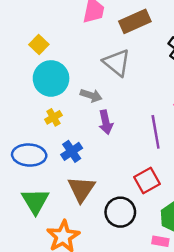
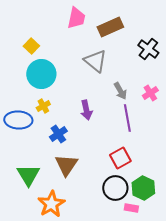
gray arrow: (91, 95) -> (120, 91), moved, turned 42
blue ellipse: (29, 155) -> (18, 120), moved
black circle: (120, 212) -> (115, 188), moved

